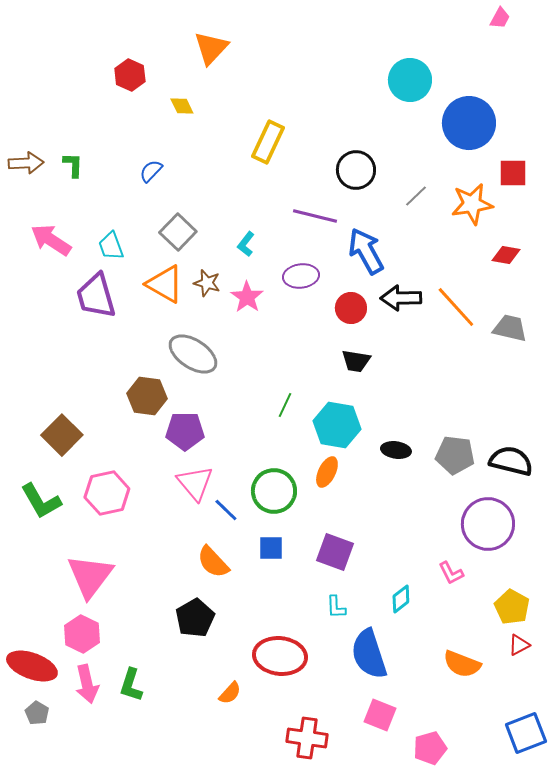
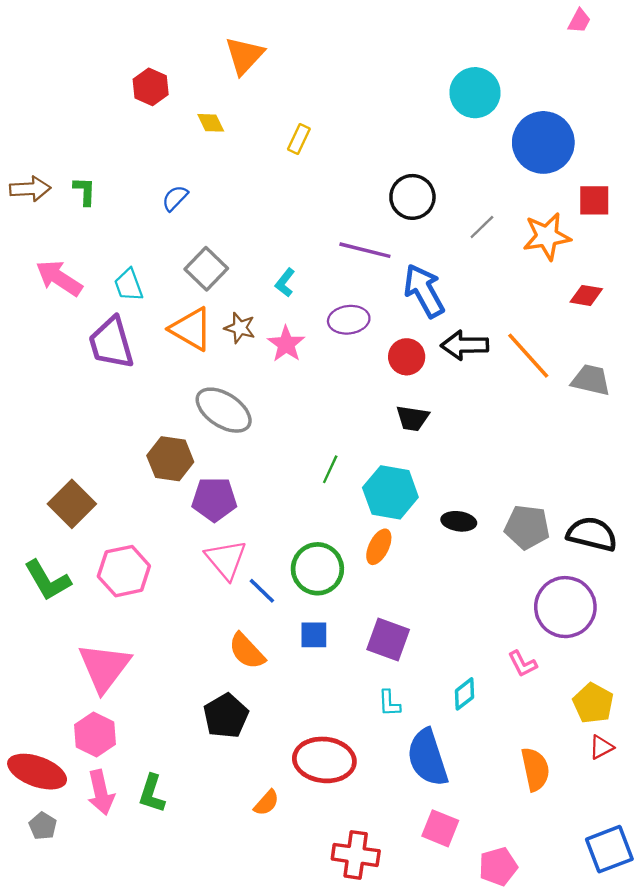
yellow rectangle: (268, 142) -> (299, 139), moved, size x0.6
orange semicircle: (462, 664) -> (535, 769), turned -123

